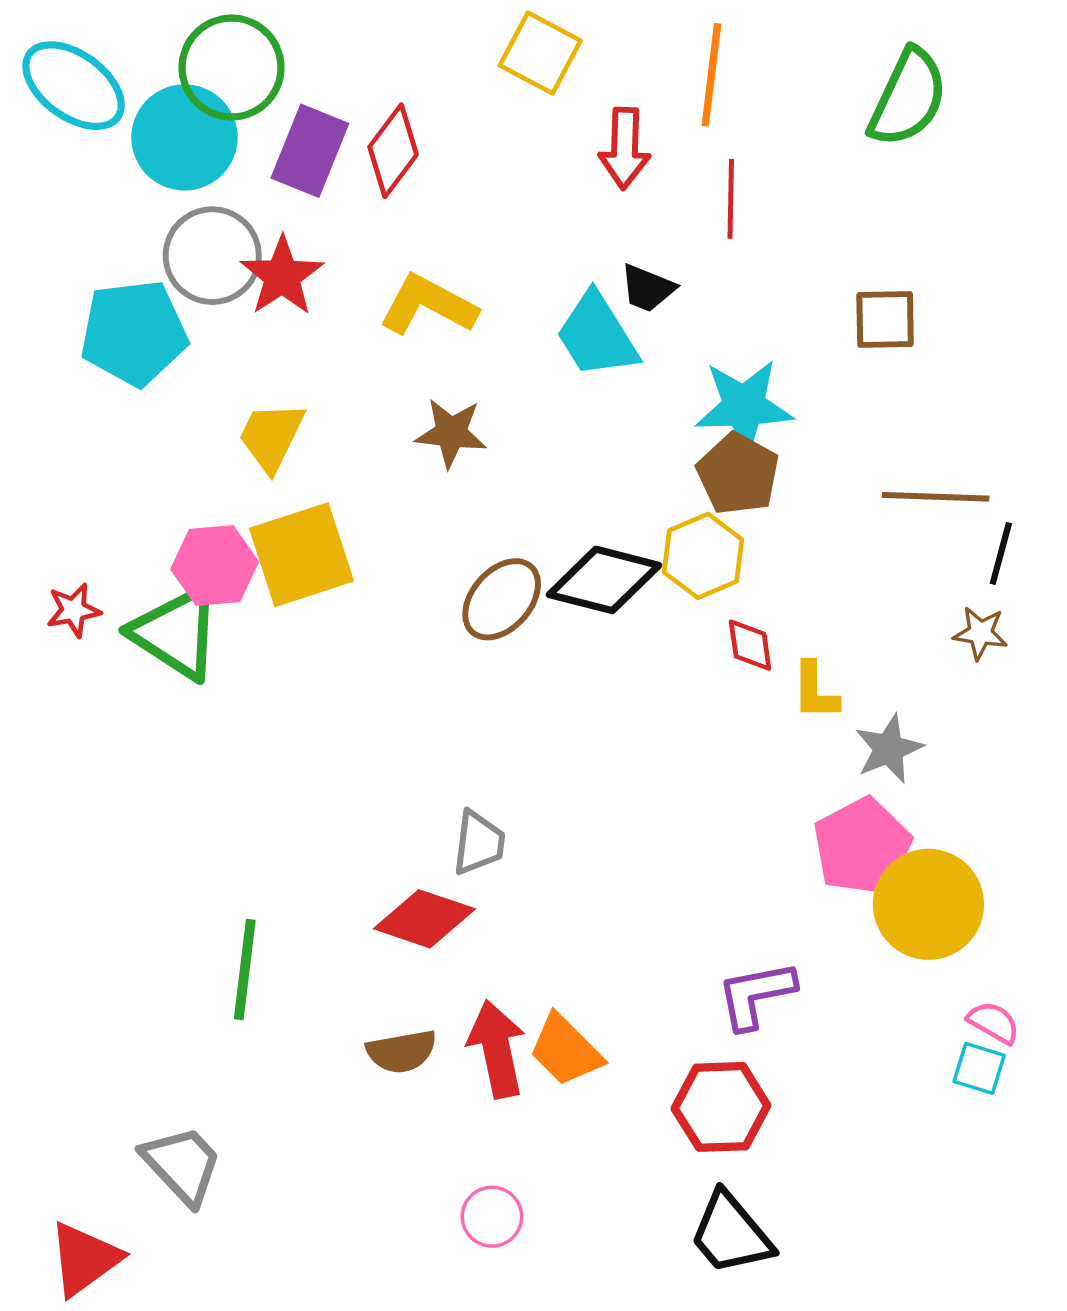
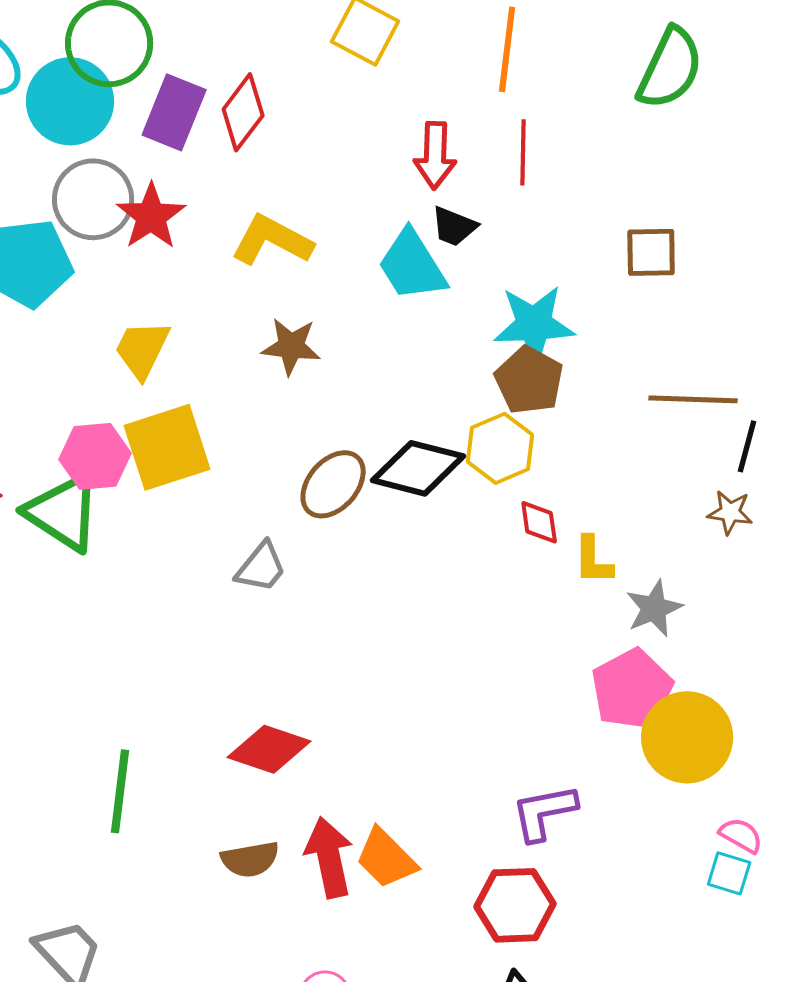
red arrow: (625, 148) -> (435, 155), moved
gray trapezoid: (479, 843) -> (261, 567), moved, turned 32

